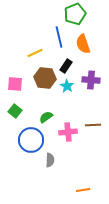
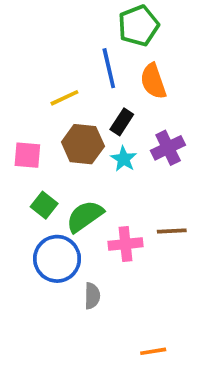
purple cross: (91, 80) -> (168, 148), turned -30
green square: (15, 111) -> (44, 205), moved
green semicircle: (46, 117) -> (85, 216), size x1.5

